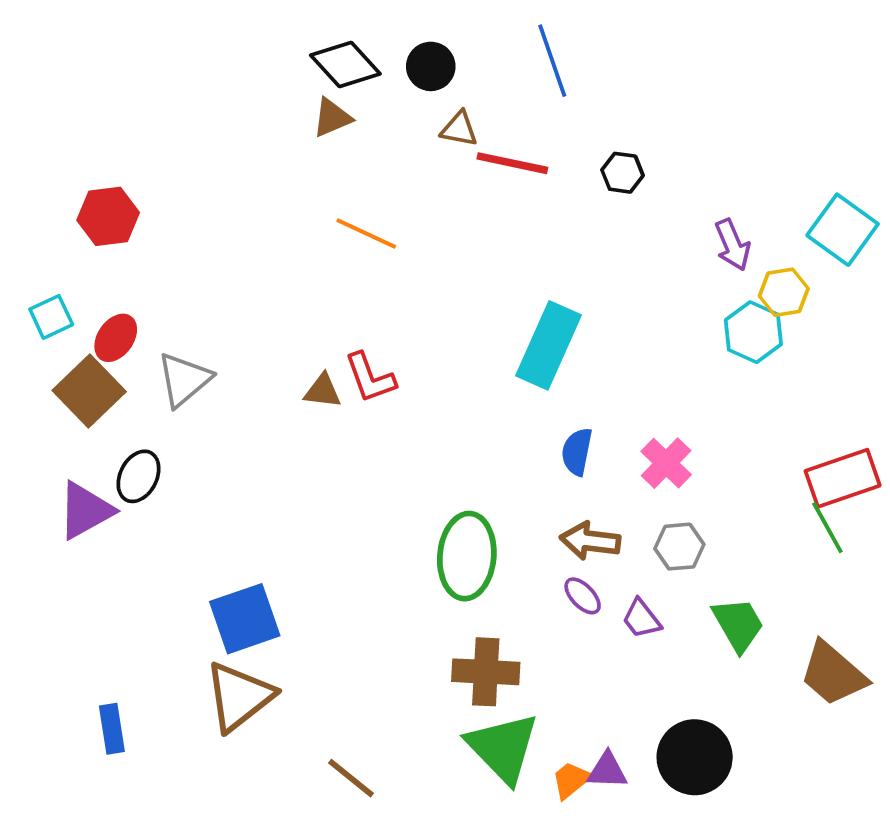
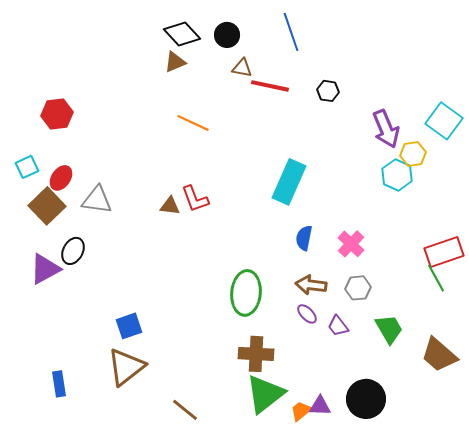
purple arrow: (733, 245) -> (386, 129), size x1.4
gray triangle: (184, 380) -> (97, 200), turned 48
blue square: (245, 619) -> (129, 326), size x0.7
green triangle: (503, 748) -> (265, 394), turned 36

